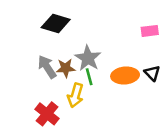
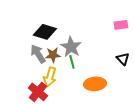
black diamond: (56, 24) -> (45, 32), moved
orange ellipse: (125, 76) -> (95, 84), moved
yellow arrow: (76, 95) -> (50, 77), moved

